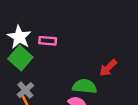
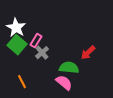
pink rectangle: (48, 41) -> (36, 41), moved, turned -64
gray cross: (25, 90) -> (42, 53), moved

